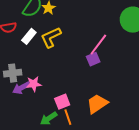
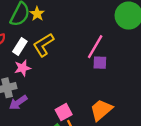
purple square: (93, 59) -> (100, 63), moved, turned 32
pink star: (34, 84) -> (23, 68), moved

